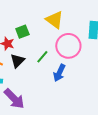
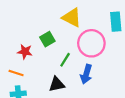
green square: (22, 32) -> (47, 39), moved
black triangle: (17, 61) -> (57, 84), moved, turned 42

